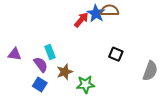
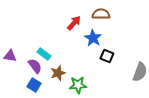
blue star: (96, 13) -> (93, 38), moved
cyan rectangle: (50, 52) -> (44, 54), turned -32

